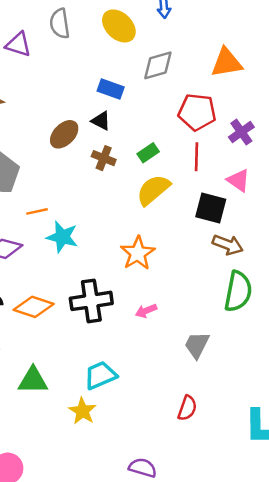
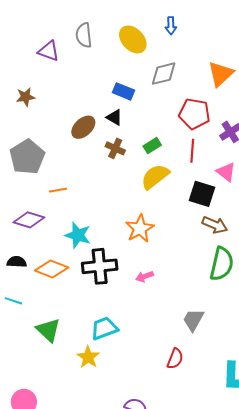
orange triangle: (227, 63) -> (221, 74), turned -36
cyan star: (62, 237) -> (78, 235), moved
gray trapezoid: (197, 345) -> (193, 320), moved
green triangle: (33, 380) -> (48, 330), turned 40

